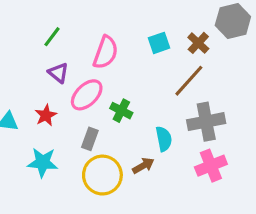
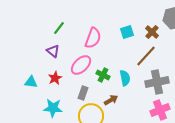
purple triangle: (58, 73) -> (53, 51), moved
cyan semicircle: (164, 139) -> (125, 78), moved
brown arrow: (143, 166) -> (111, 100), moved

